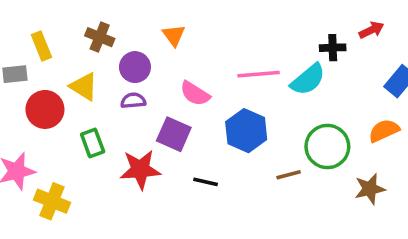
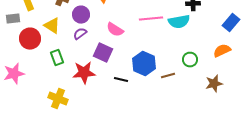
cyan semicircle: (308, 79) -> (179, 22), turned 30
purple semicircle: (133, 101) -> (80, 34), turned -32
blue hexagon: (246, 131) -> (144, 64), moved
green circle: (327, 147) -> (190, 60), size x0.6
yellow cross: (52, 201) -> (58, 99), moved

